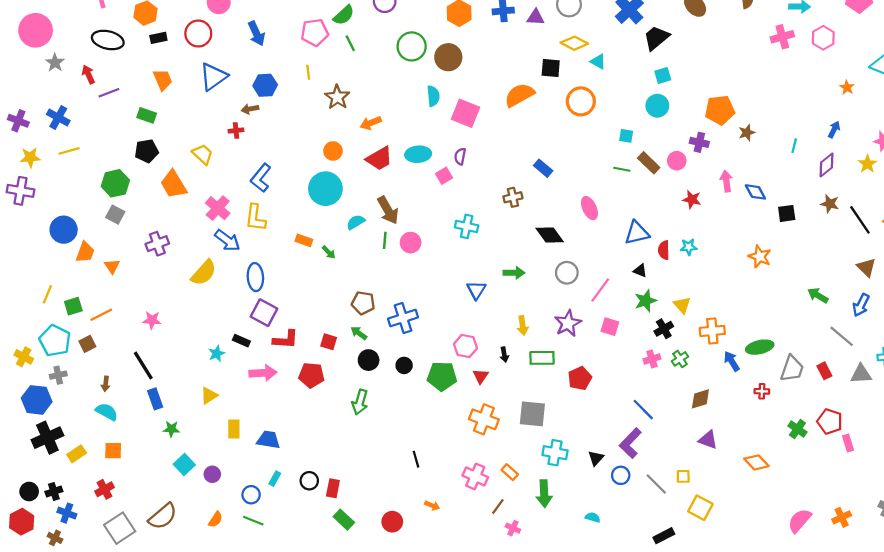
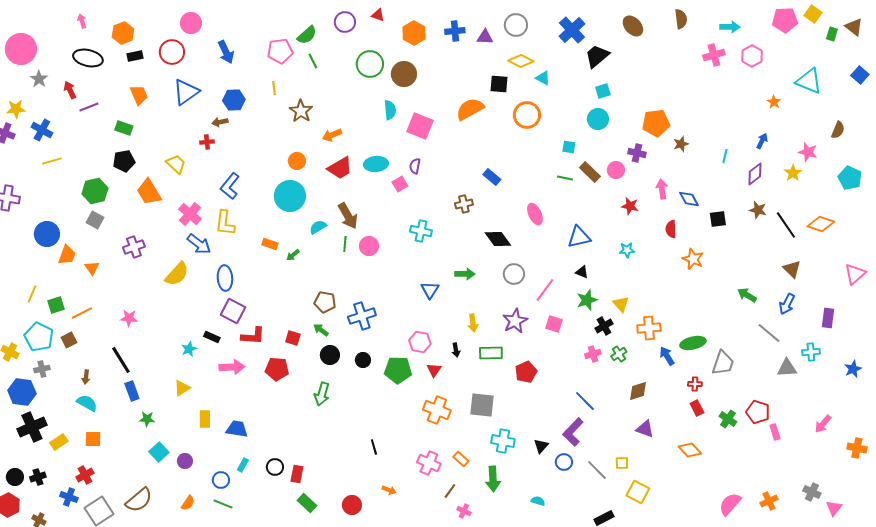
yellow star: (30, 157) -> (16, 109), moved
red semicircle: (664, 250) -> (671, 229), moved
green arrow: (329, 252) -> (293, 255), turned 96
red rectangle: (824, 371) -> (697, 408), moved
blue cross: (67, 513) -> (69, 497), moved

